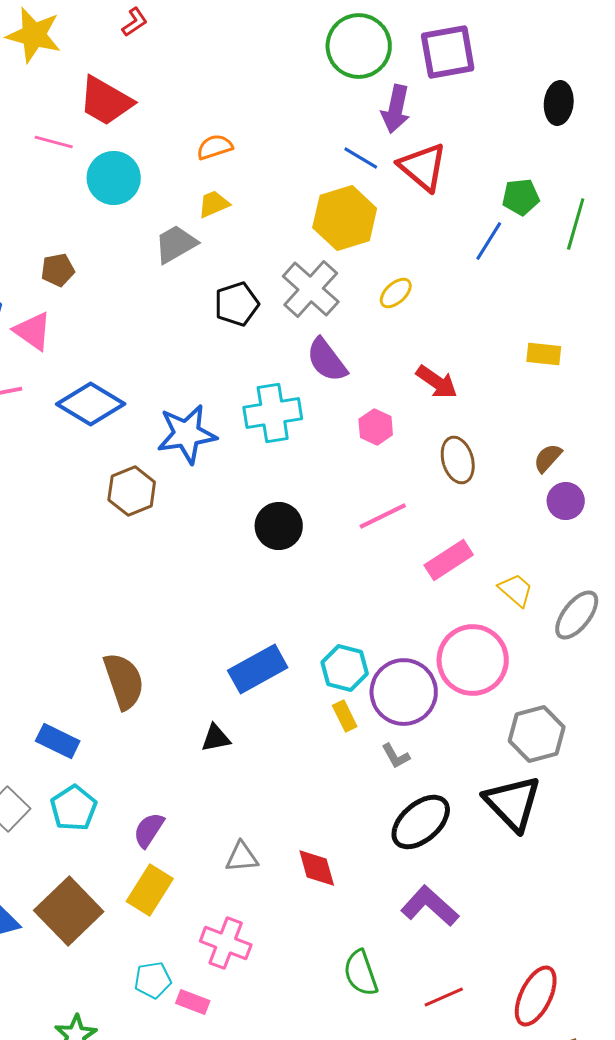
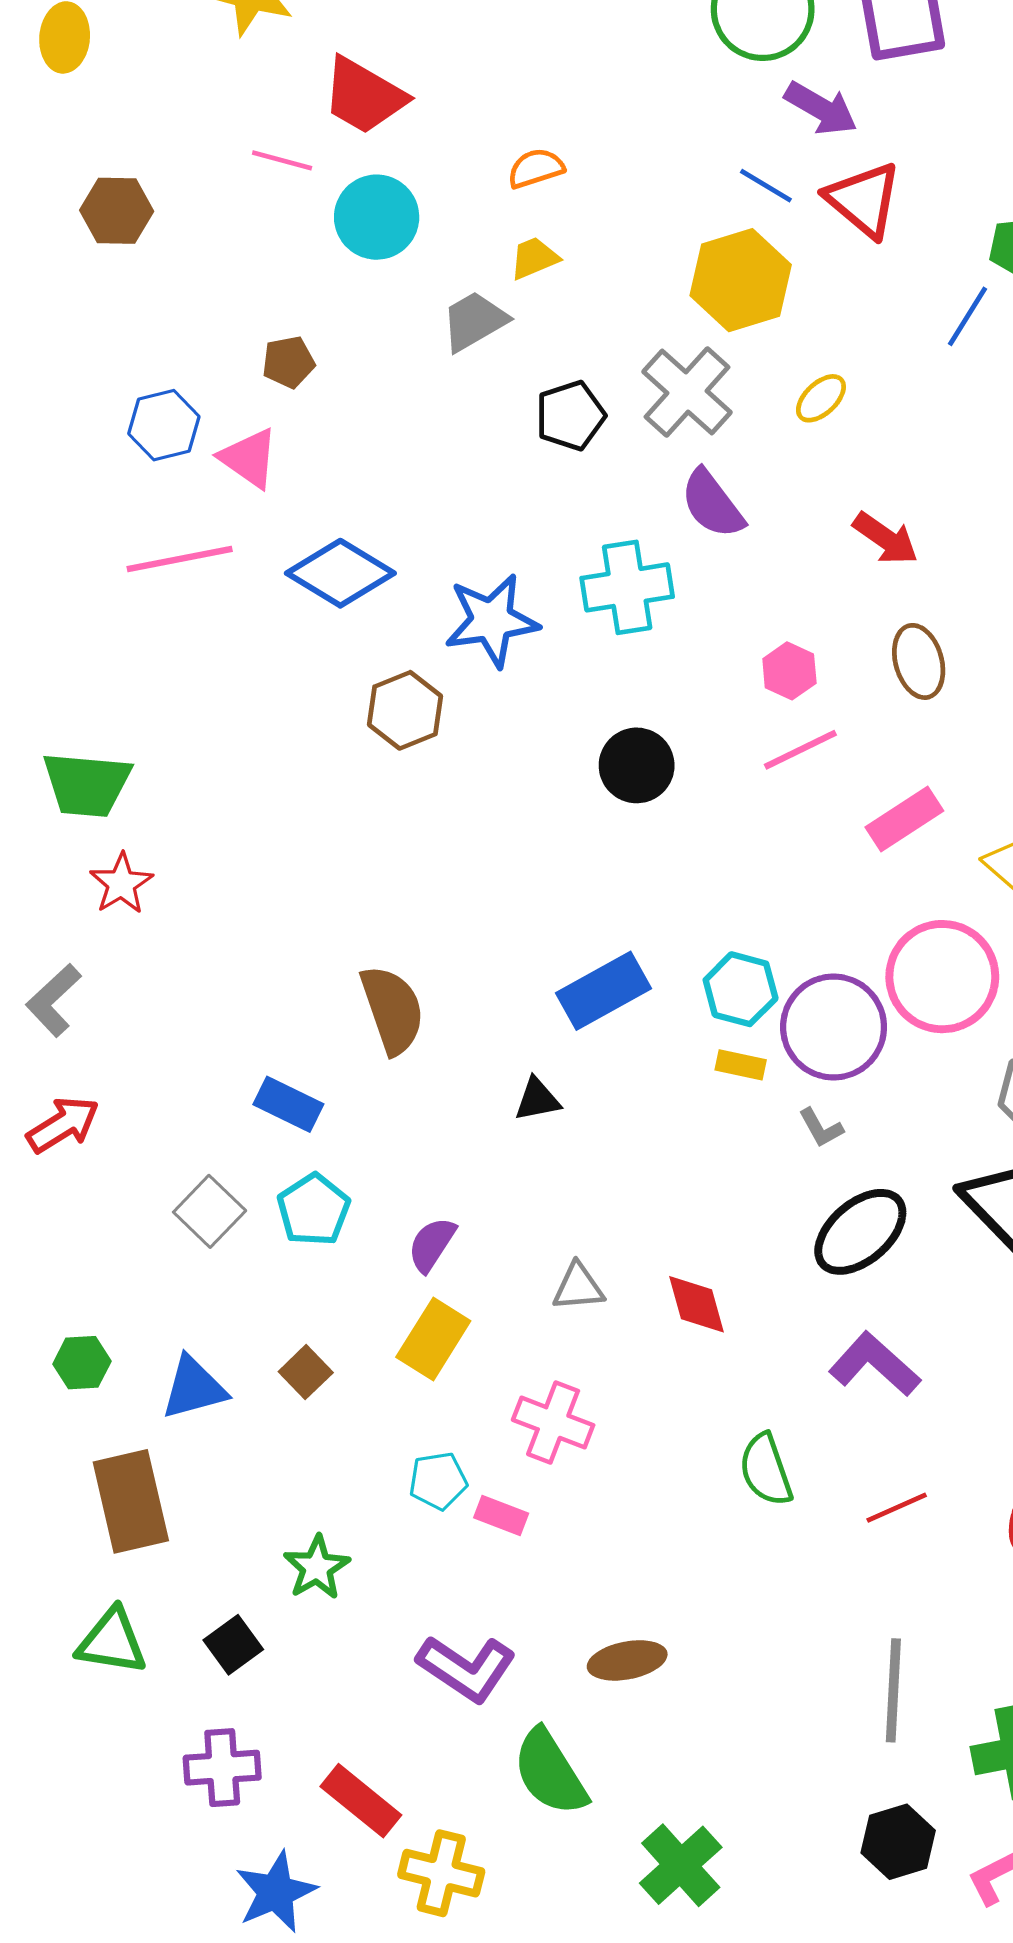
purple arrow: (396, 109) -> (821, 108), turned -72
pink hexagon: (376, 427) -> (789, 671), moved
yellow rectangle: (345, 716) -> (741, 1065), turned -52
brown square: (69, 911) -> (306, 1372), size x0.5

